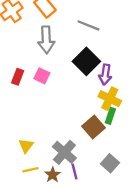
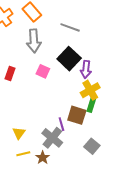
pink square: (42, 76) -> (43, 71), moved
yellow cross: (110, 99) -> (90, 90), turned 36
brown square: (94, 127) -> (77, 115), turned -30
purple line: (74, 172) -> (61, 124), moved

